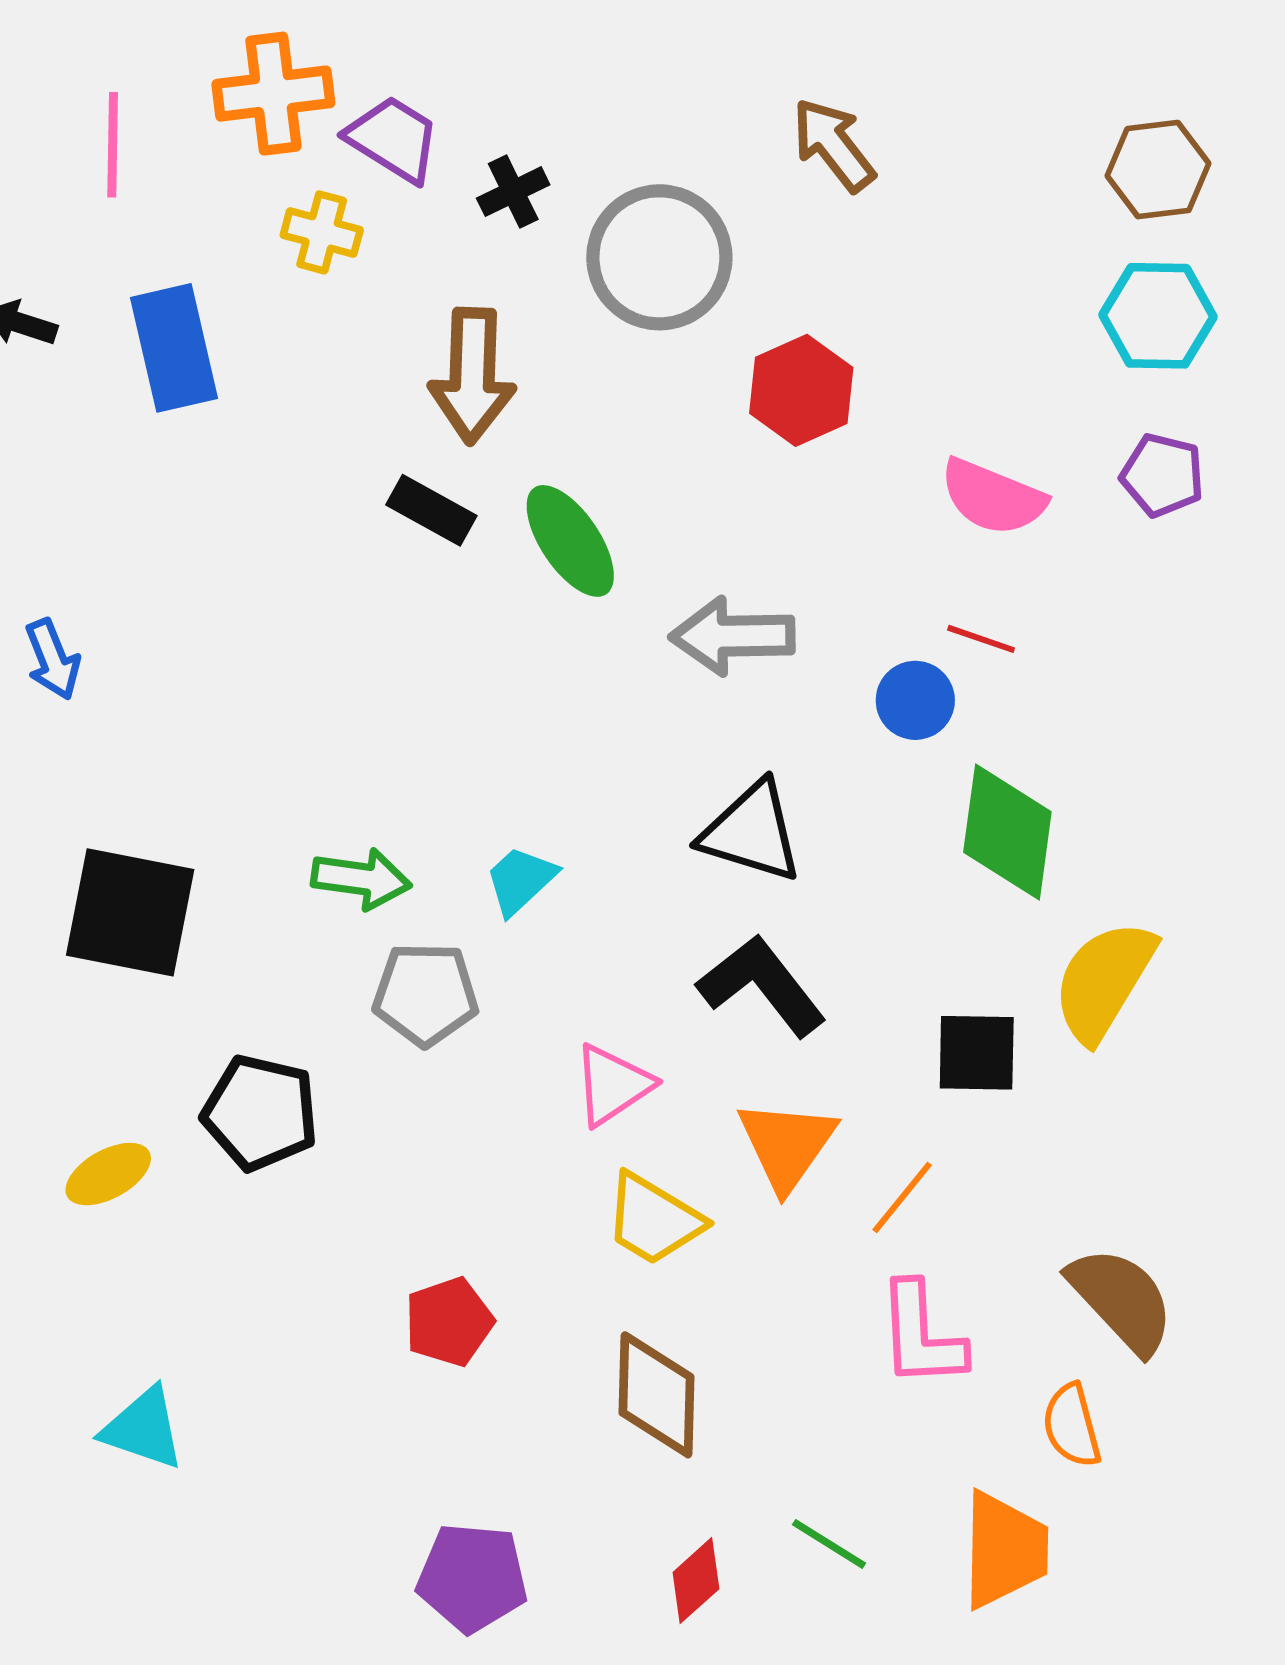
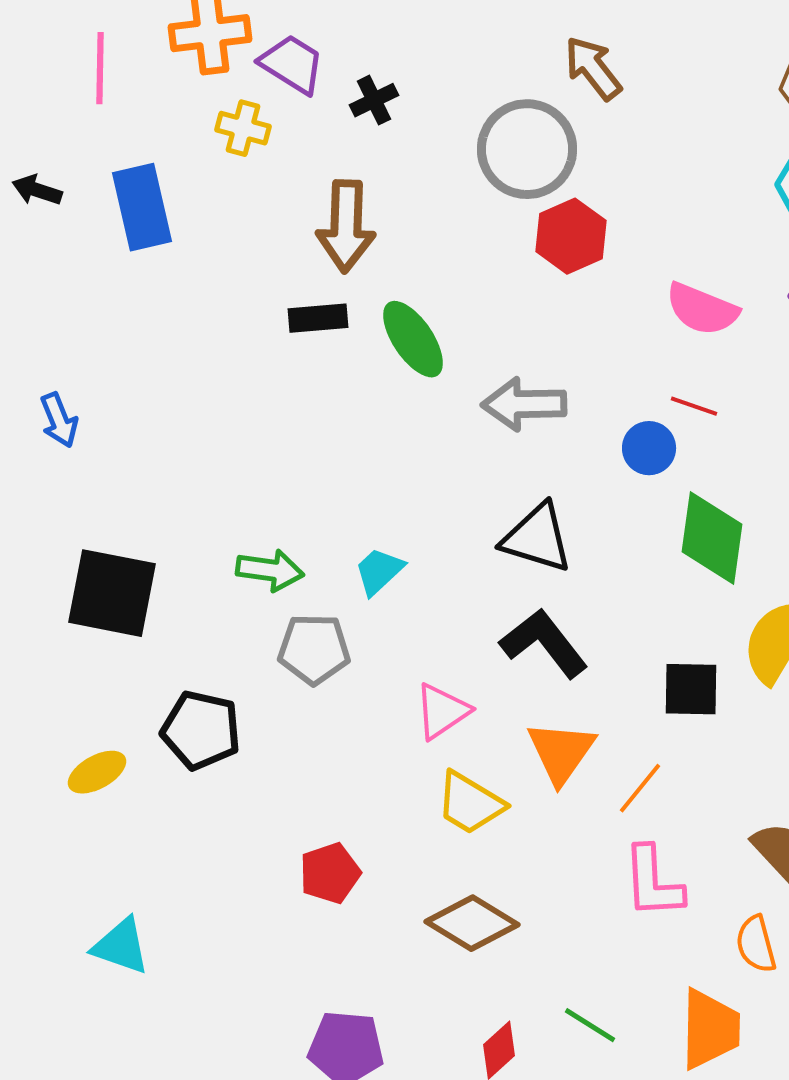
gray circle: (659, 257) -> (527, 149), moved
black rectangle: (431, 510) -> (318, 318), turned -34
brown diamond: (656, 1395) -> (472, 923), turned -60

